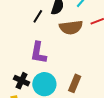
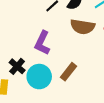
brown rectangle: (75, 83) -> (68, 72), moved

